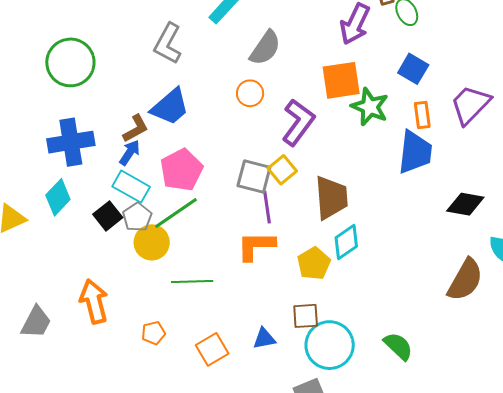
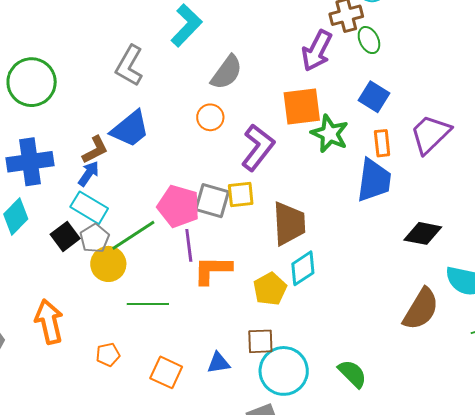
pink pentagon: (181, 170) -> (179, 206), moved, turned -30
yellow square: (282, 170) -> (241, 195), turned 32
purple line: (267, 207) -> (189, 245), moved
orange square: (212, 349) -> (166, 372), turned -36

